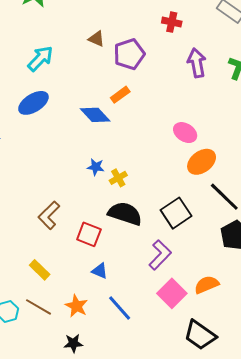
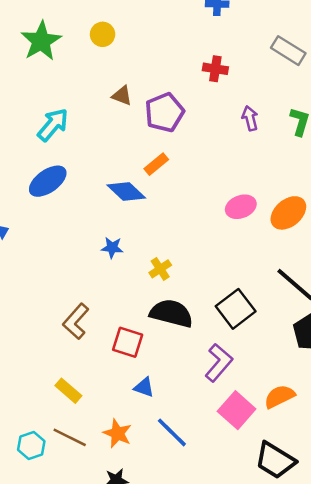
purple arrow: (197, 63) -> (250, 118), size x0.7
pink ellipse: (185, 133) -> (241, 207), turned -50
orange ellipse: (202, 162) -> (288, 213), moved
blue star: (96, 167) -> (112, 248), moved

